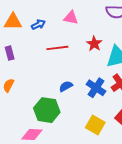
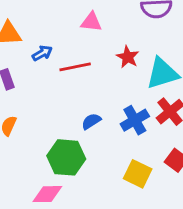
blue arrow: (38, 24) -> (42, 53), moved
blue cross: (96, 88) -> (135, 120), turned 30

